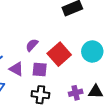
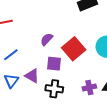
purple triangle: (16, 69) -> (32, 76), moved

